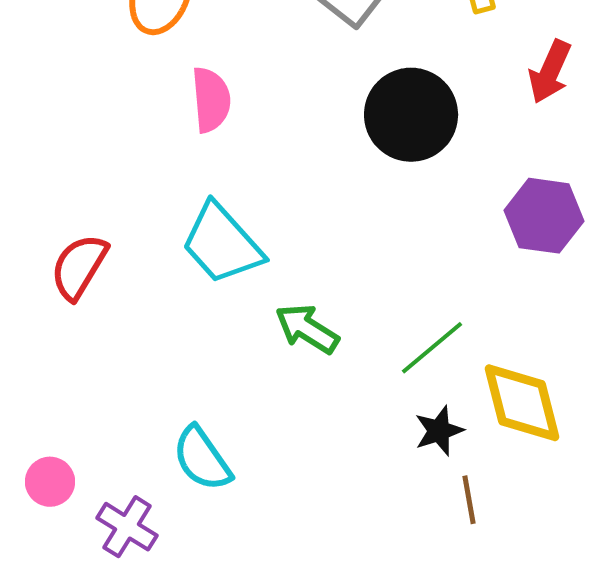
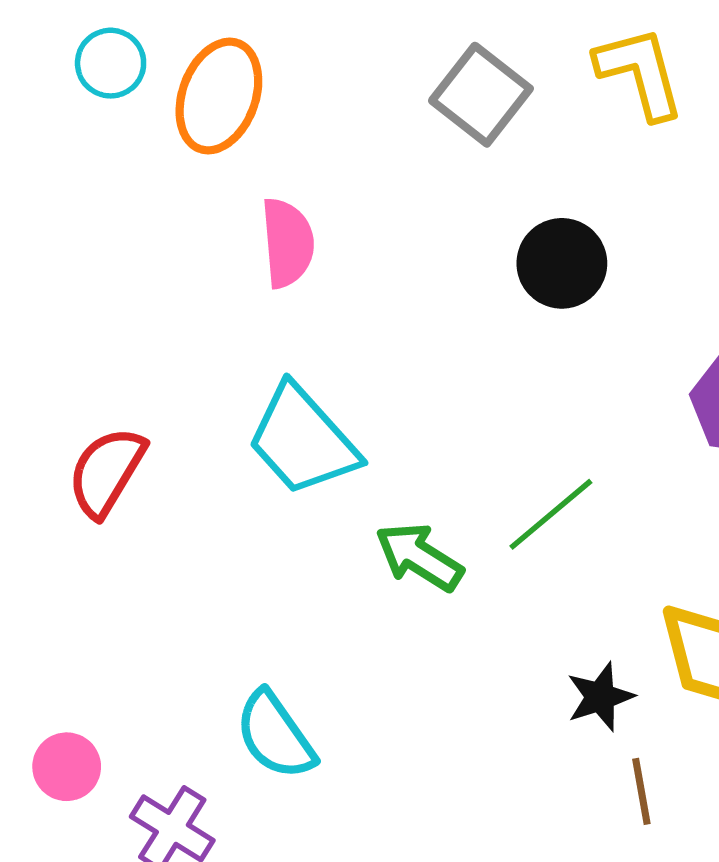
black circle: (411, 115) -> (562, 263), size x0.7
green line: (432, 348) -> (551, 514), moved

